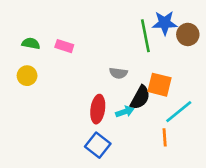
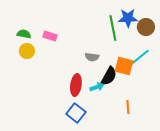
yellow circle: (27, 76) -> (27, 51), moved
cyan line: (179, 112) -> (139, 58), moved

